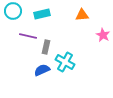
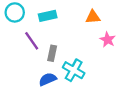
pink star: (103, 35) -> (108, 40), moved
purple line: (28, 36) -> (32, 41), turned 42

